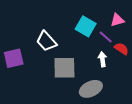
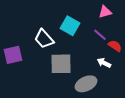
pink triangle: (117, 20) -> (105, 12), moved
cyan square: (86, 26) -> (70, 26), moved
white arrow: (102, 59) -> (104, 63), moved, turned -56

